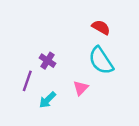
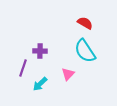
purple cross: (47, 61) -> (40, 51), turned -32

